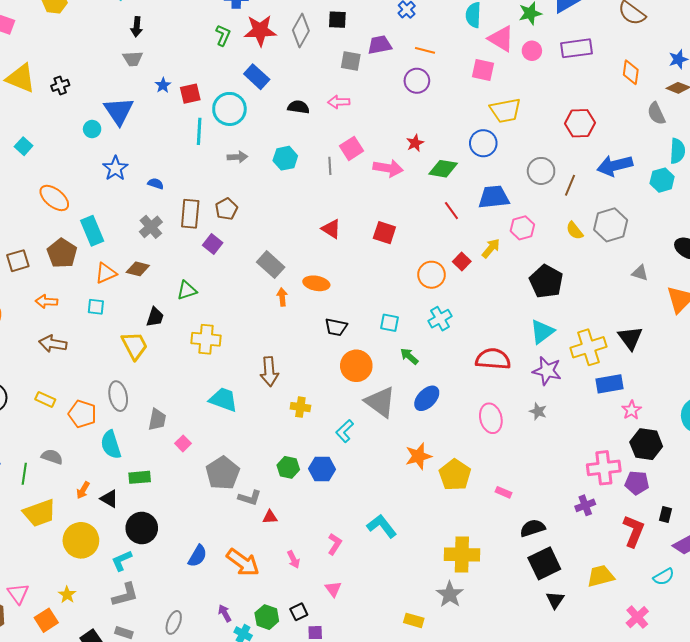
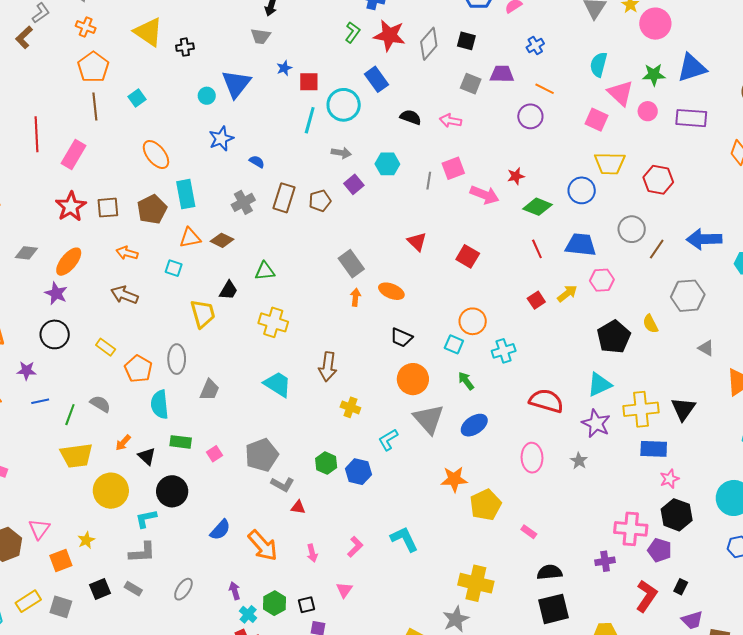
red hexagon: (580, 123) -> (658, 180), moved
yellow semicircle: (575, 231) -> (650, 324), moved
purple square: (213, 244) -> (354, 184), moved
orange circle: (432, 275) -> (473, 321), moved
pink square: (183, 443) -> (215, 454), moved

